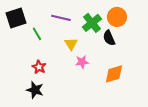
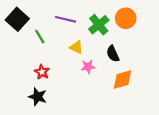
black square: (16, 18) -> (17, 19), turned -30
black semicircle: (109, 38) -> (113, 54), moved
yellow triangle: (71, 44) -> (76, 47), turned -32

